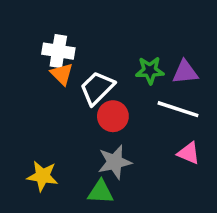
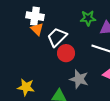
green star: (150, 70) -> (88, 18), moved
gray star: (115, 162) -> (79, 79), moved, turned 30

